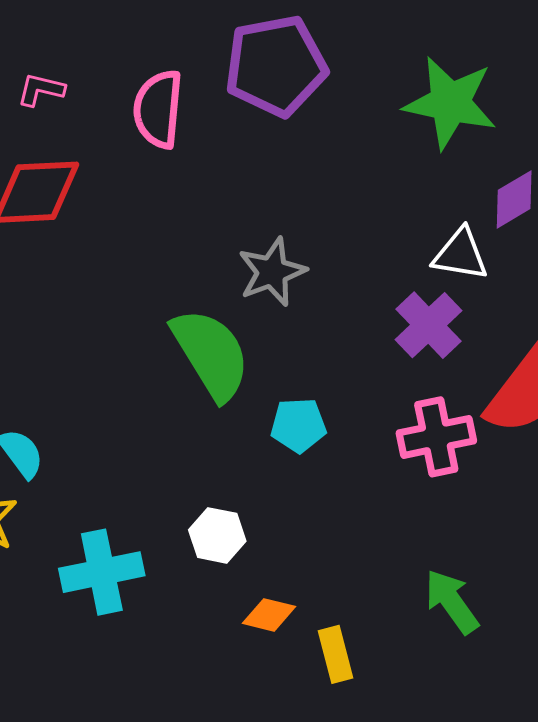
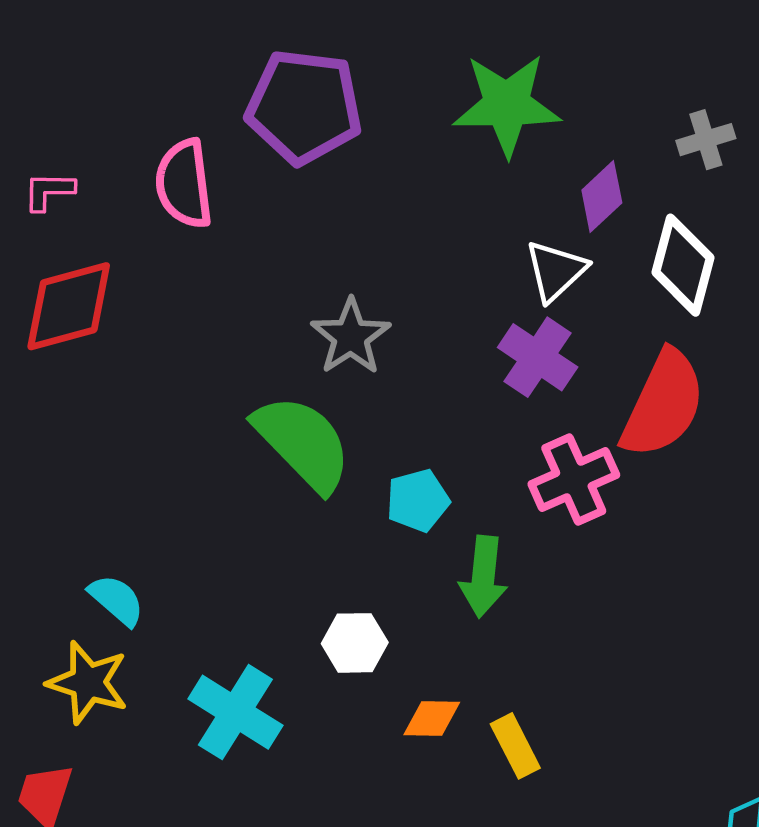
purple pentagon: (276, 66) -> (304, 107), turned 30
white triangle: (460, 254) -> (556, 271), turned -40
cyan cross: (102, 572) -> (235, 712), turned -34
green arrow: (452, 602) -> (483, 577), moved, turned -126

